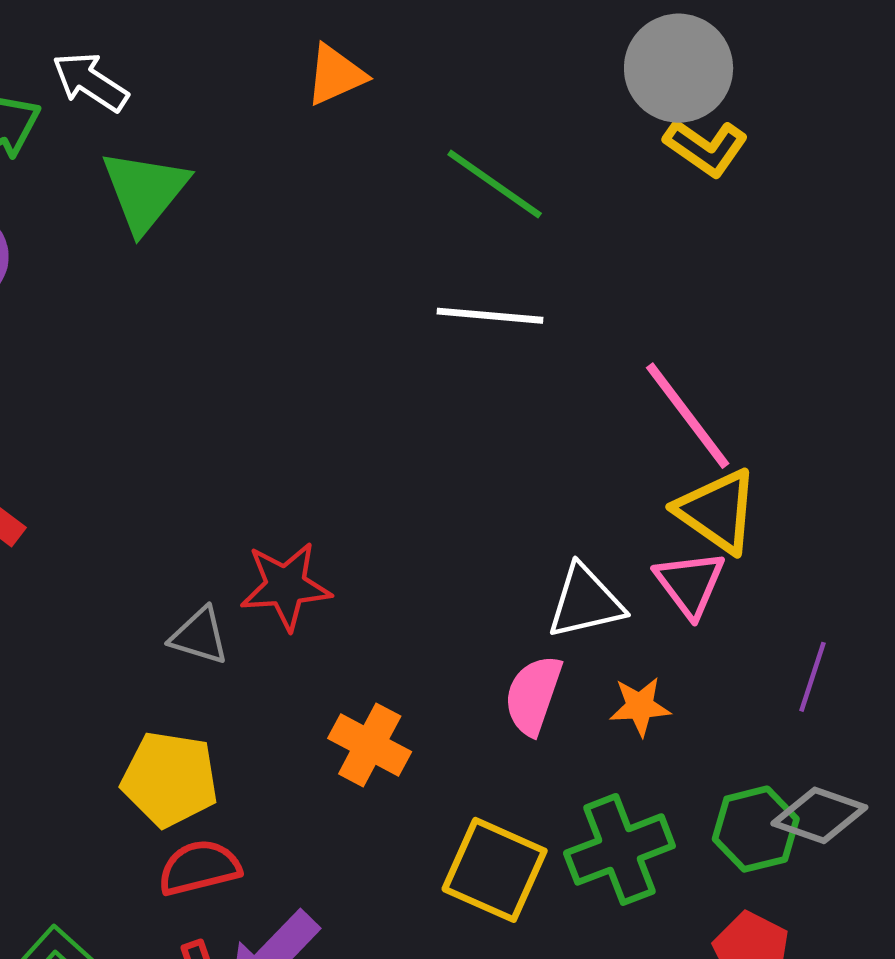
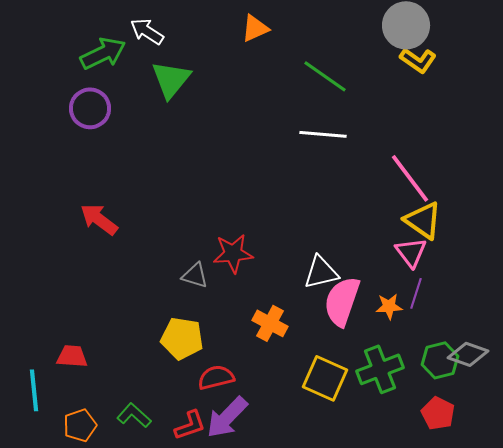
white triangle: (585, 602) -> (321, 272), moved
purple line: (813, 677) -> (416, 293), moved
pink semicircle: (533, 695) -> (342, 301), size x1.4
red semicircle: (199, 868) -> (216, 377), moved

